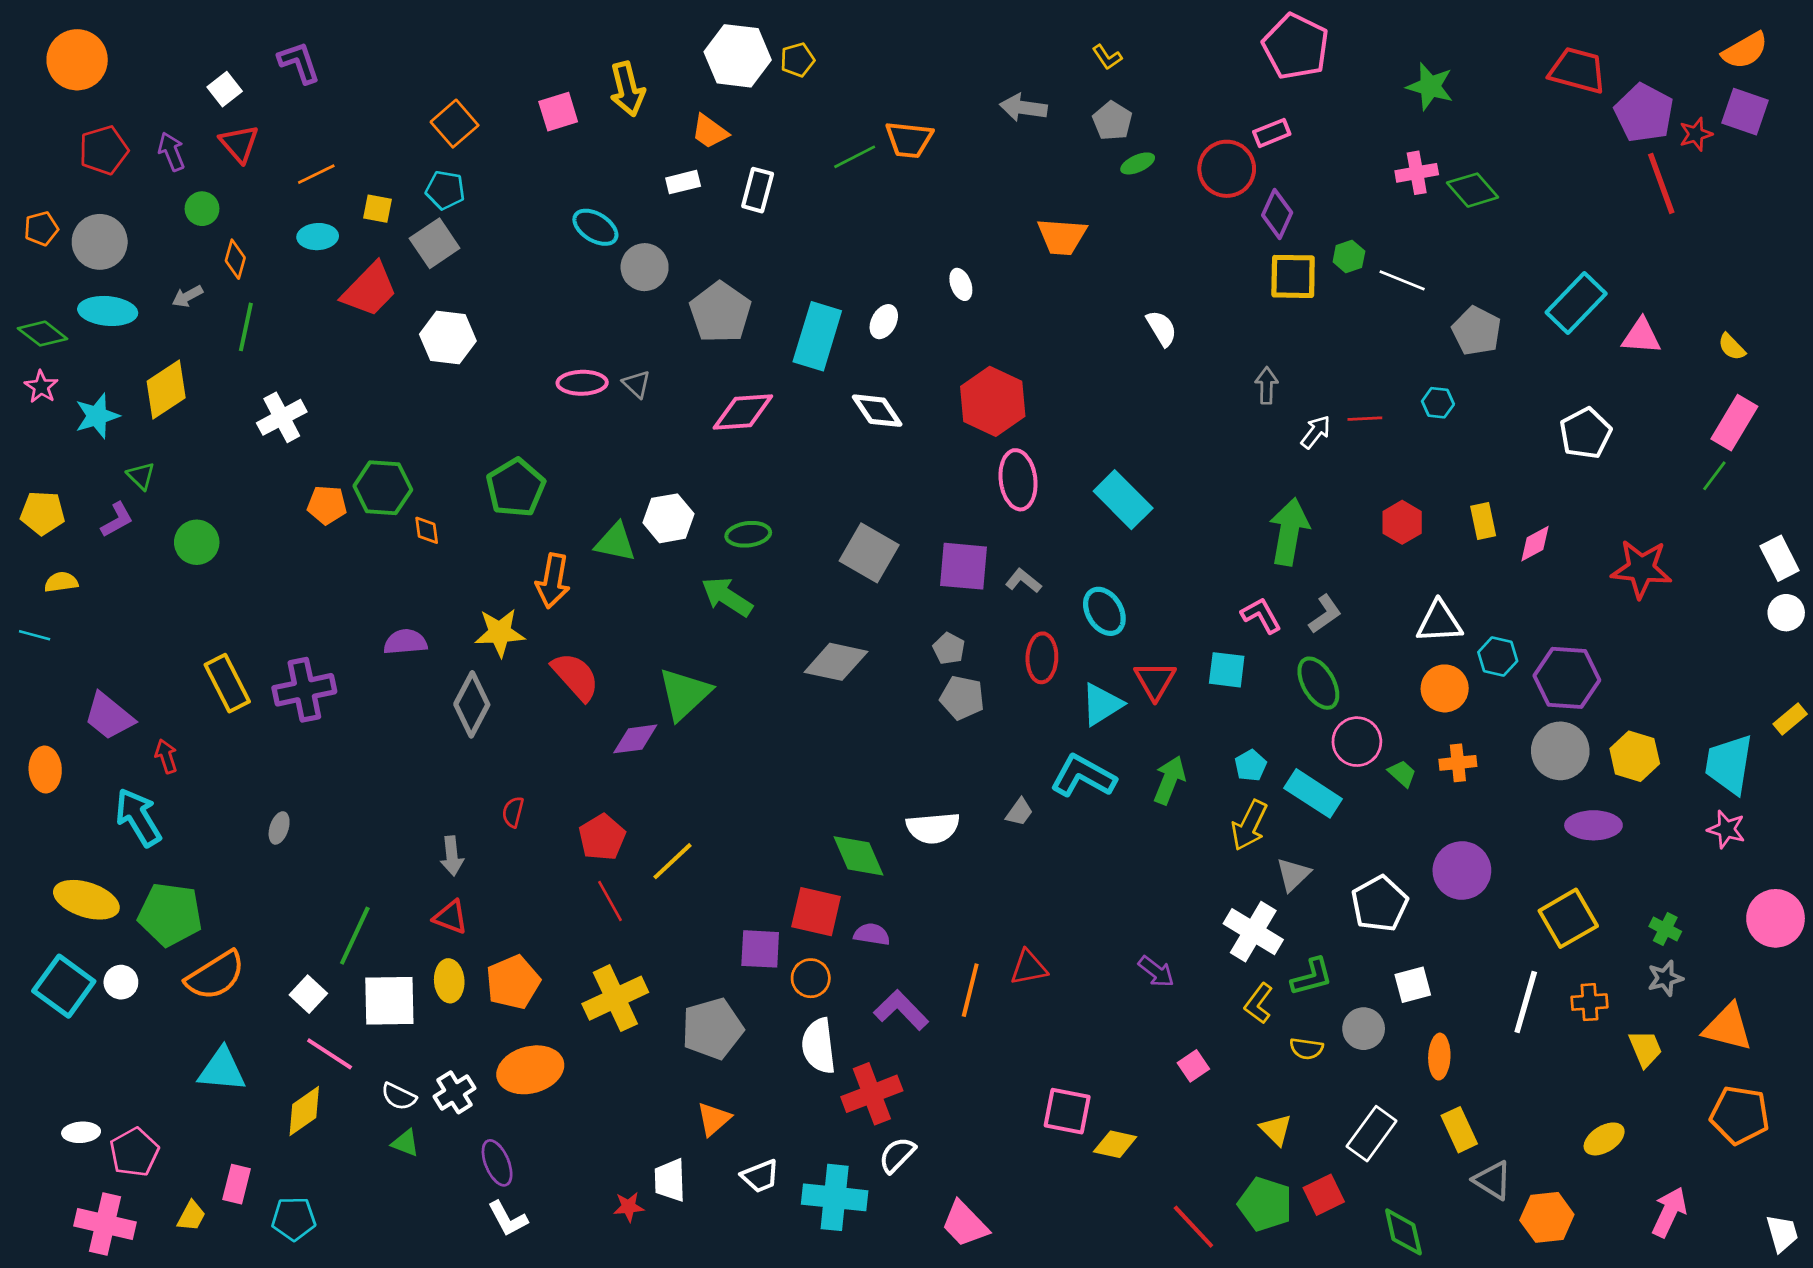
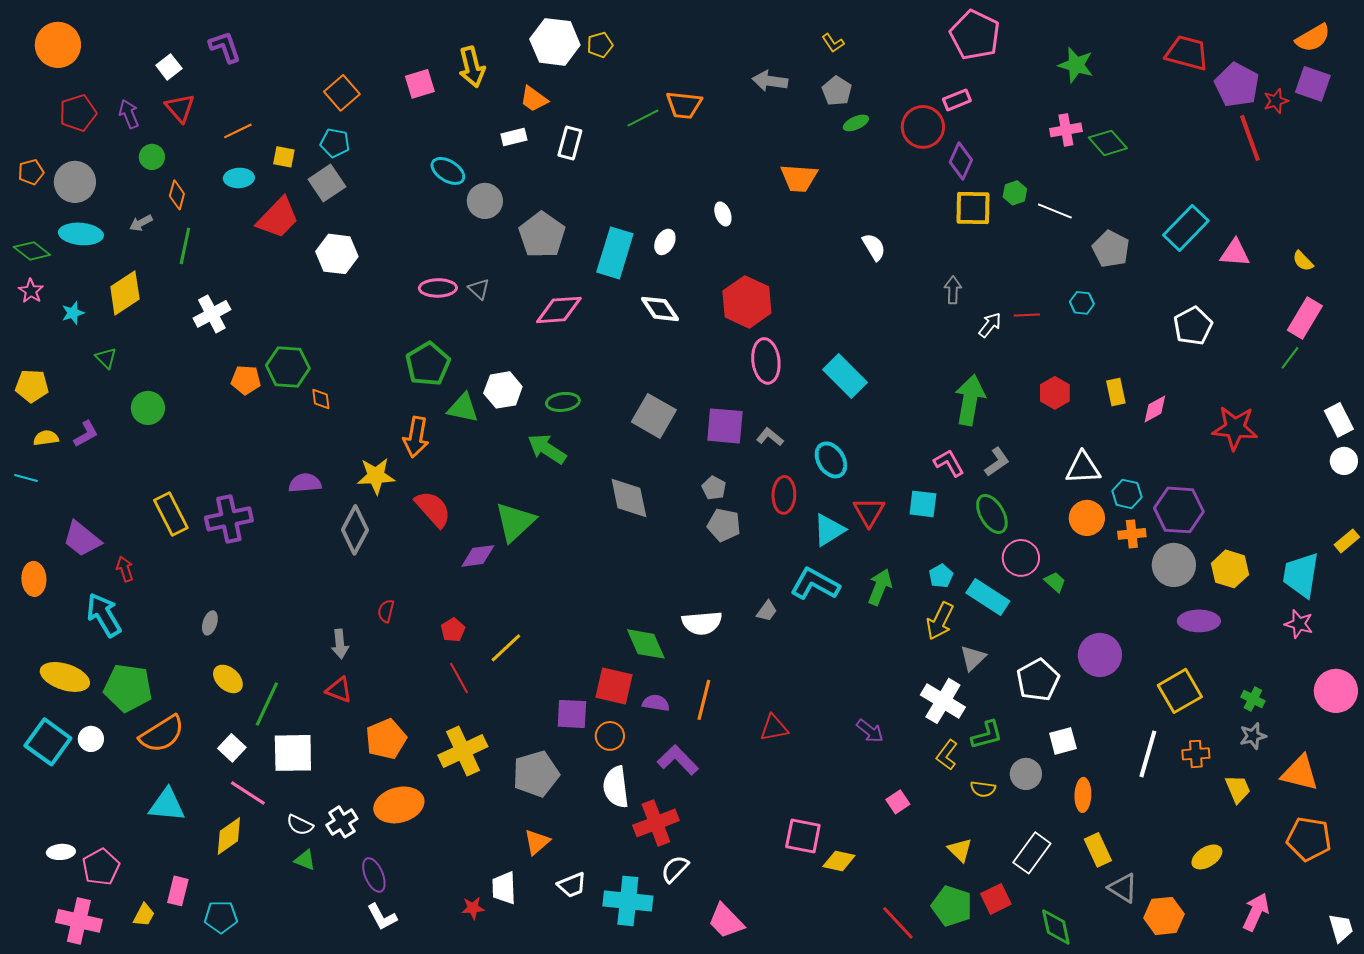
cyan star: (97, 416) -> (73, 313), size x0.7
green pentagon: (516, 488) -> (428, 364), moved
purple L-shape: (117, 520) -> (86, 434), moved
gray diamond: (836, 662) -> (629, 498), turned 66
orange cross: (1458, 763) -> (1132, 534), moved
red pentagon: (602, 837) -> (453, 630), size x0.7
yellow ellipse: (449, 981) -> (228, 679), moved, turned -44
orange line: (970, 990) -> (704, 700), moved

